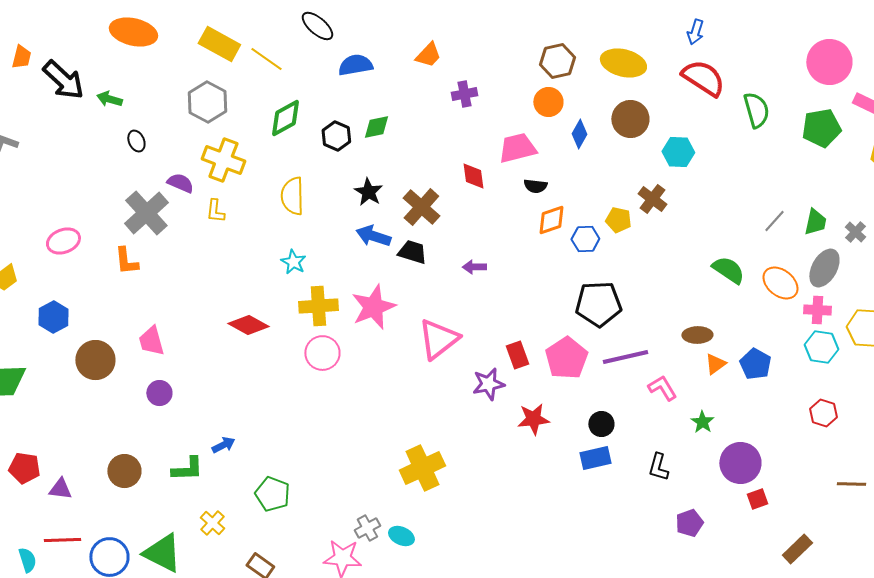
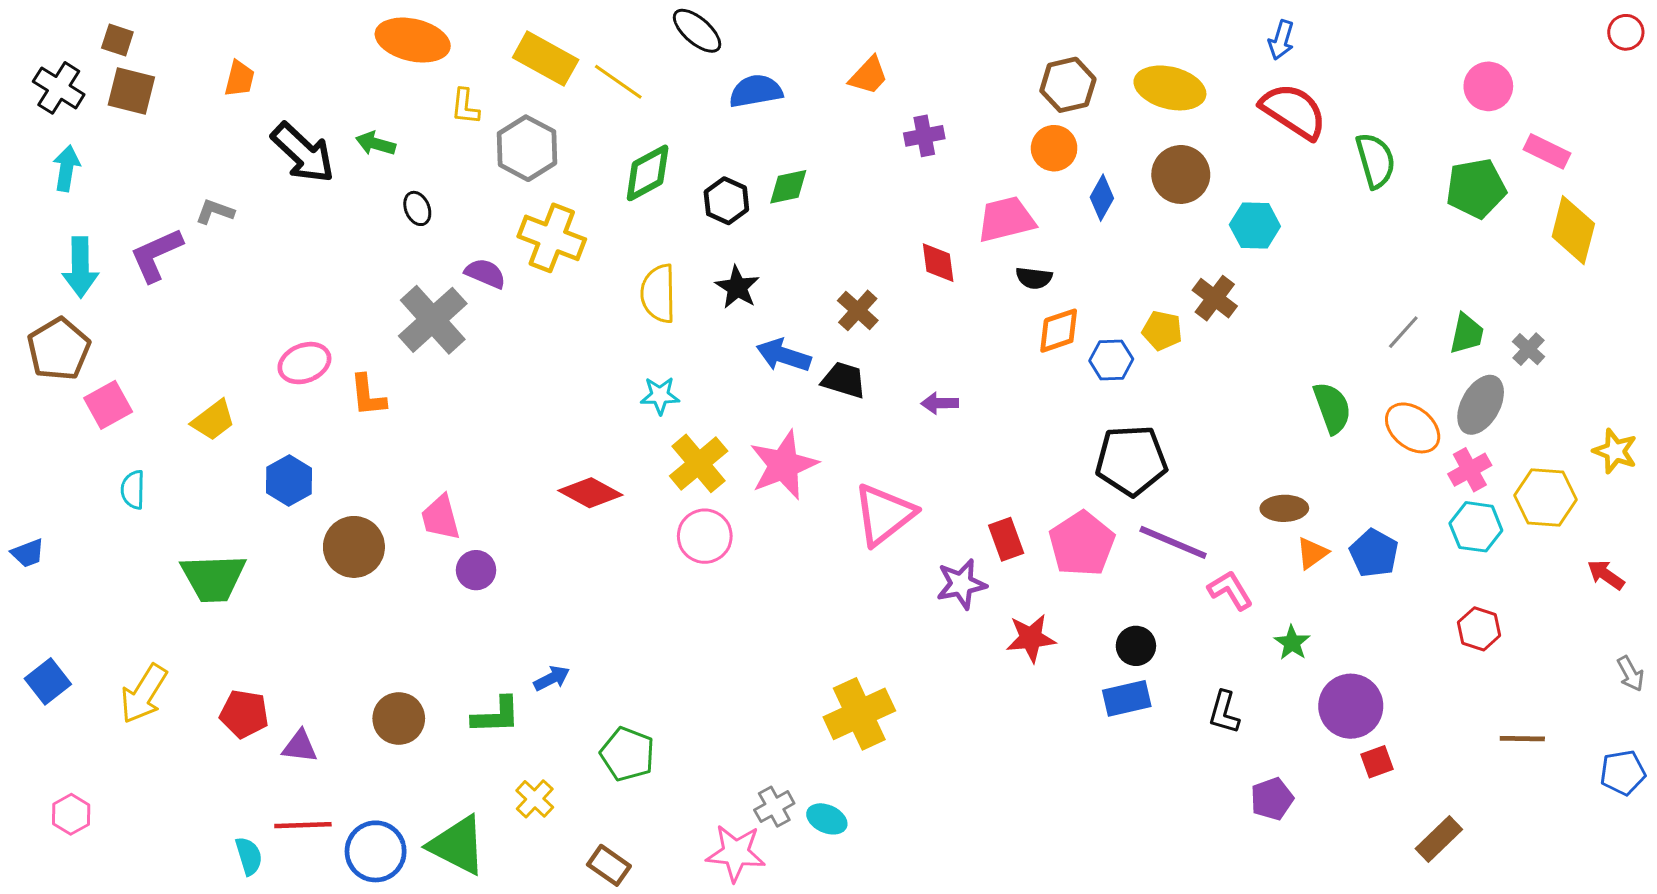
pink circle: (829, 62) -> (1488, 86), size x0.7
black arrow: (63, 80) -> (303, 153), moved
black star: (368, 192) -> (737, 287), moved
brown cross: (421, 207) -> (858, 310), size x0.7
yellow L-shape: (215, 211) -> (465, 106), moved
orange L-shape: (126, 261) -> (368, 395), moved
cyan star: (293, 262) -> (660, 395), turned -30
green semicircle: (728, 270) -> (1332, 408), turned 36
yellow cross: (318, 306) -> (699, 463), turned -36
pink cross: (817, 310) -> (1470, 470), turned -32
purple line: (625, 357) -> (1173, 542), turned 36
purple circle: (159, 393) -> (476, 570), moved

